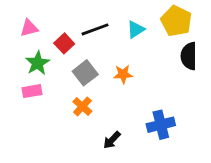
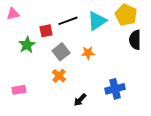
pink triangle: (29, 28) -> (13, 14), moved
cyan triangle: (136, 29) -> (97, 21), size x1.5
red square: (64, 43) -> (46, 31), turned 32
pink rectangle: (32, 91) -> (19, 90), moved

